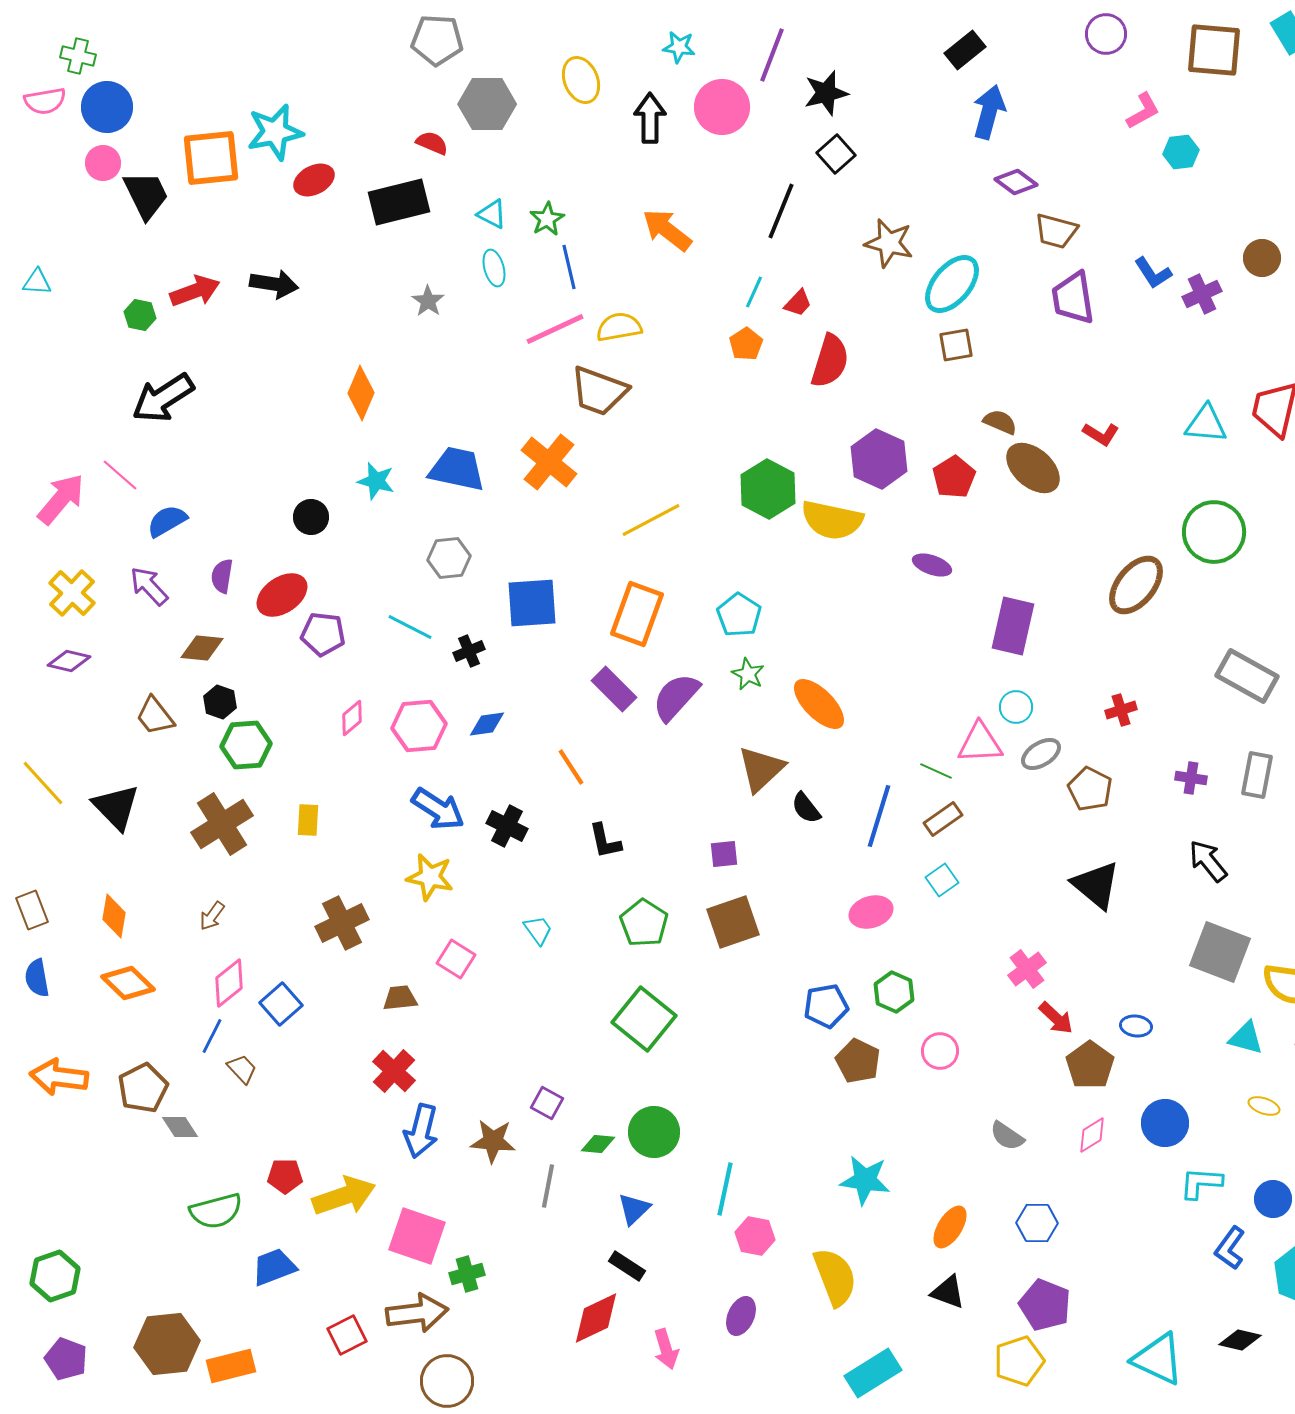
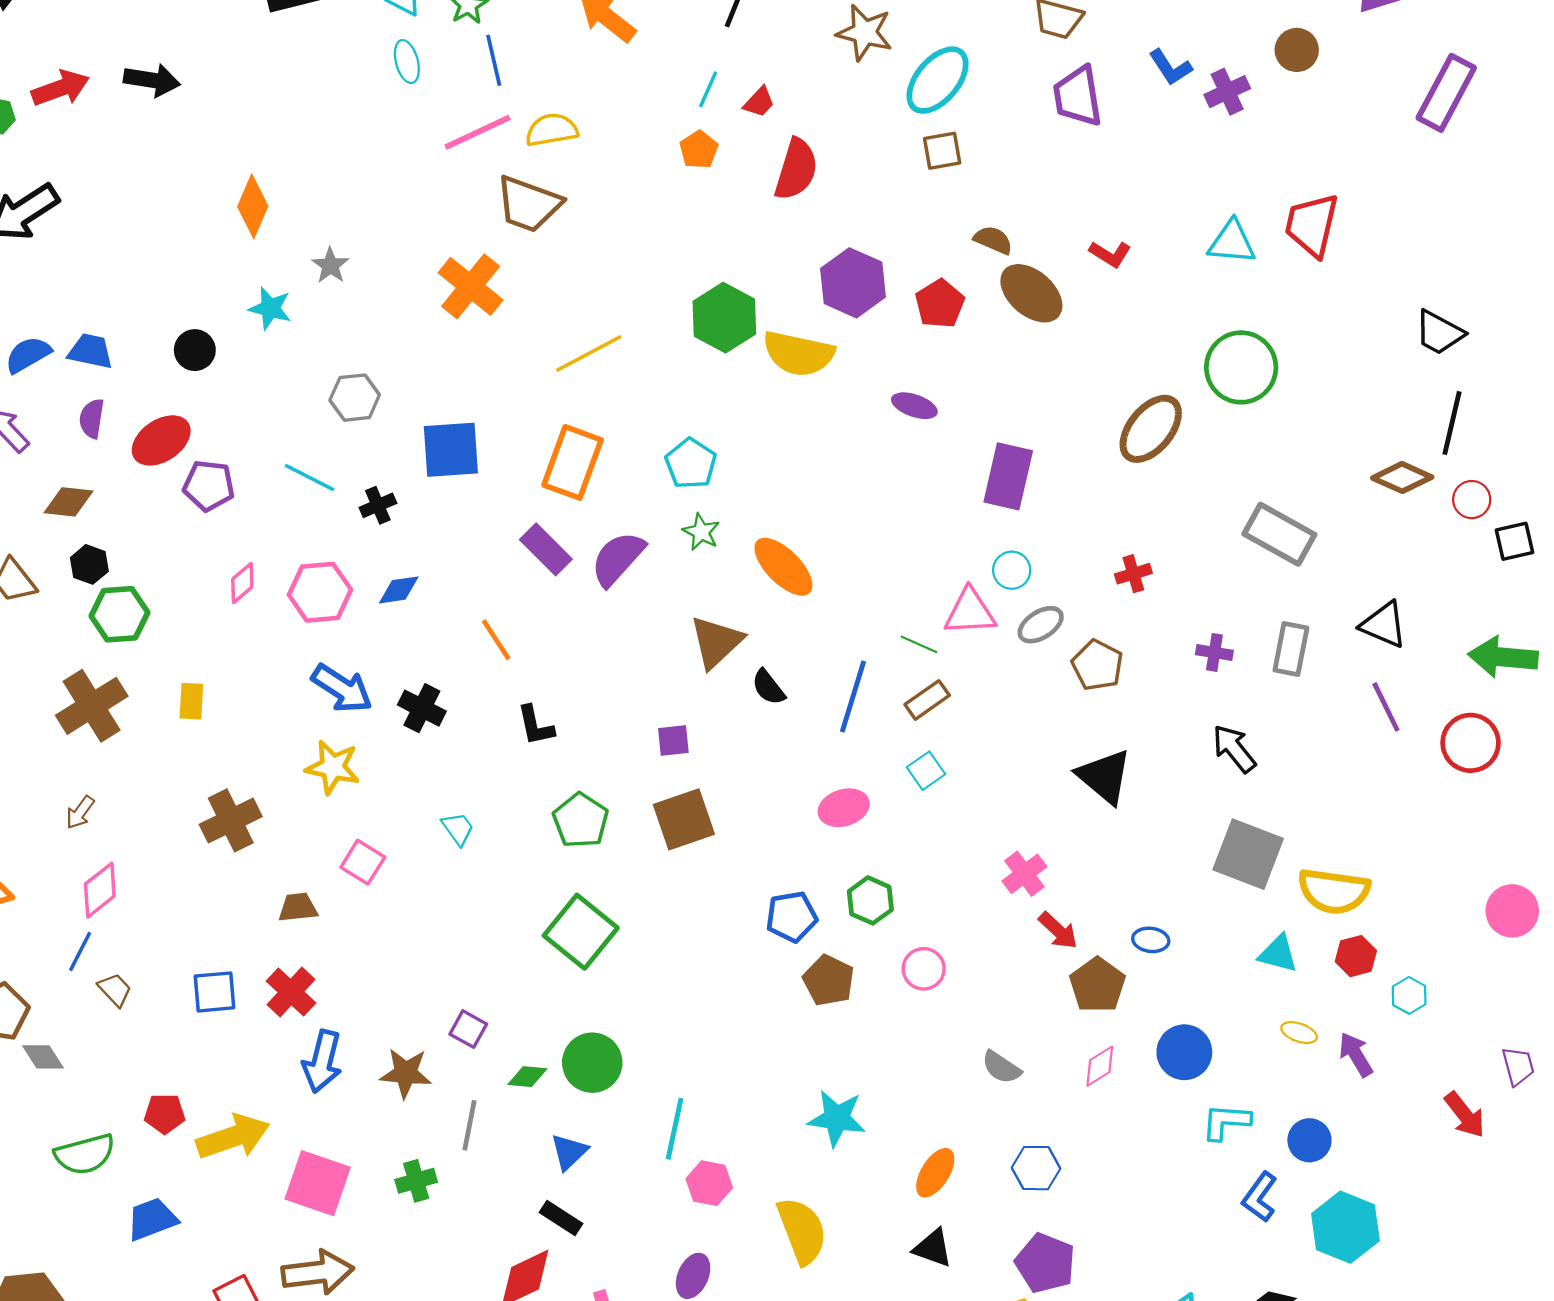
gray star: (428, 301) -> (330, 265), moved
blue trapezoid: (457, 469) -> (91, 351), moved, size x0.7
blue square: (281, 1004) -> (215, 992), moved, turned 36
green cross: (467, 1274) -> (416, 1181), moved

